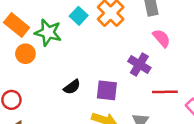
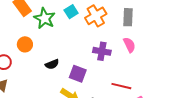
orange circle: (25, 54) -> (25, 44), moved
purple cross: (139, 65) -> (102, 51), moved, turned -36

